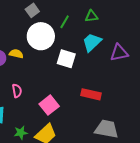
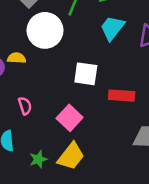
white square: (66, 59) -> (86, 74), moved

